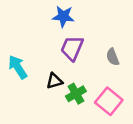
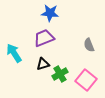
purple trapezoid: (72, 48) -> (44, 38), moved, turned 45

